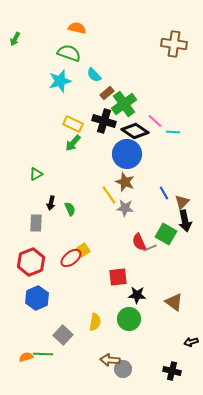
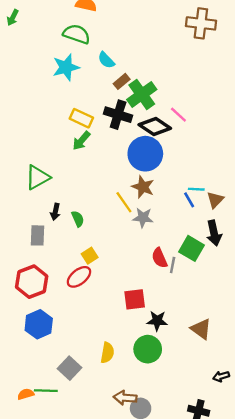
cyan line: (173, 132) -> (196, 189), moved
green triangle: (36, 174) -> (38, 177), size x1.6
brown triangle: (182, 202) -> (215, 200), moved
gray line: (150, 248) -> (173, 265), turned -56
yellow square: (83, 250) -> (90, 256), moved

